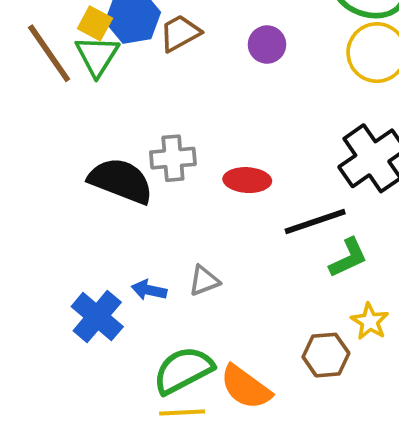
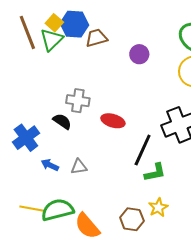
black semicircle: (121, 181) -> (62, 121), moved, size x0.6
black line: (315, 222) -> (143, 150), turned -60
blue cross: (97, 317) -> (26, 138), moved
yellow line: (182, 413) -> (31, 209), moved

